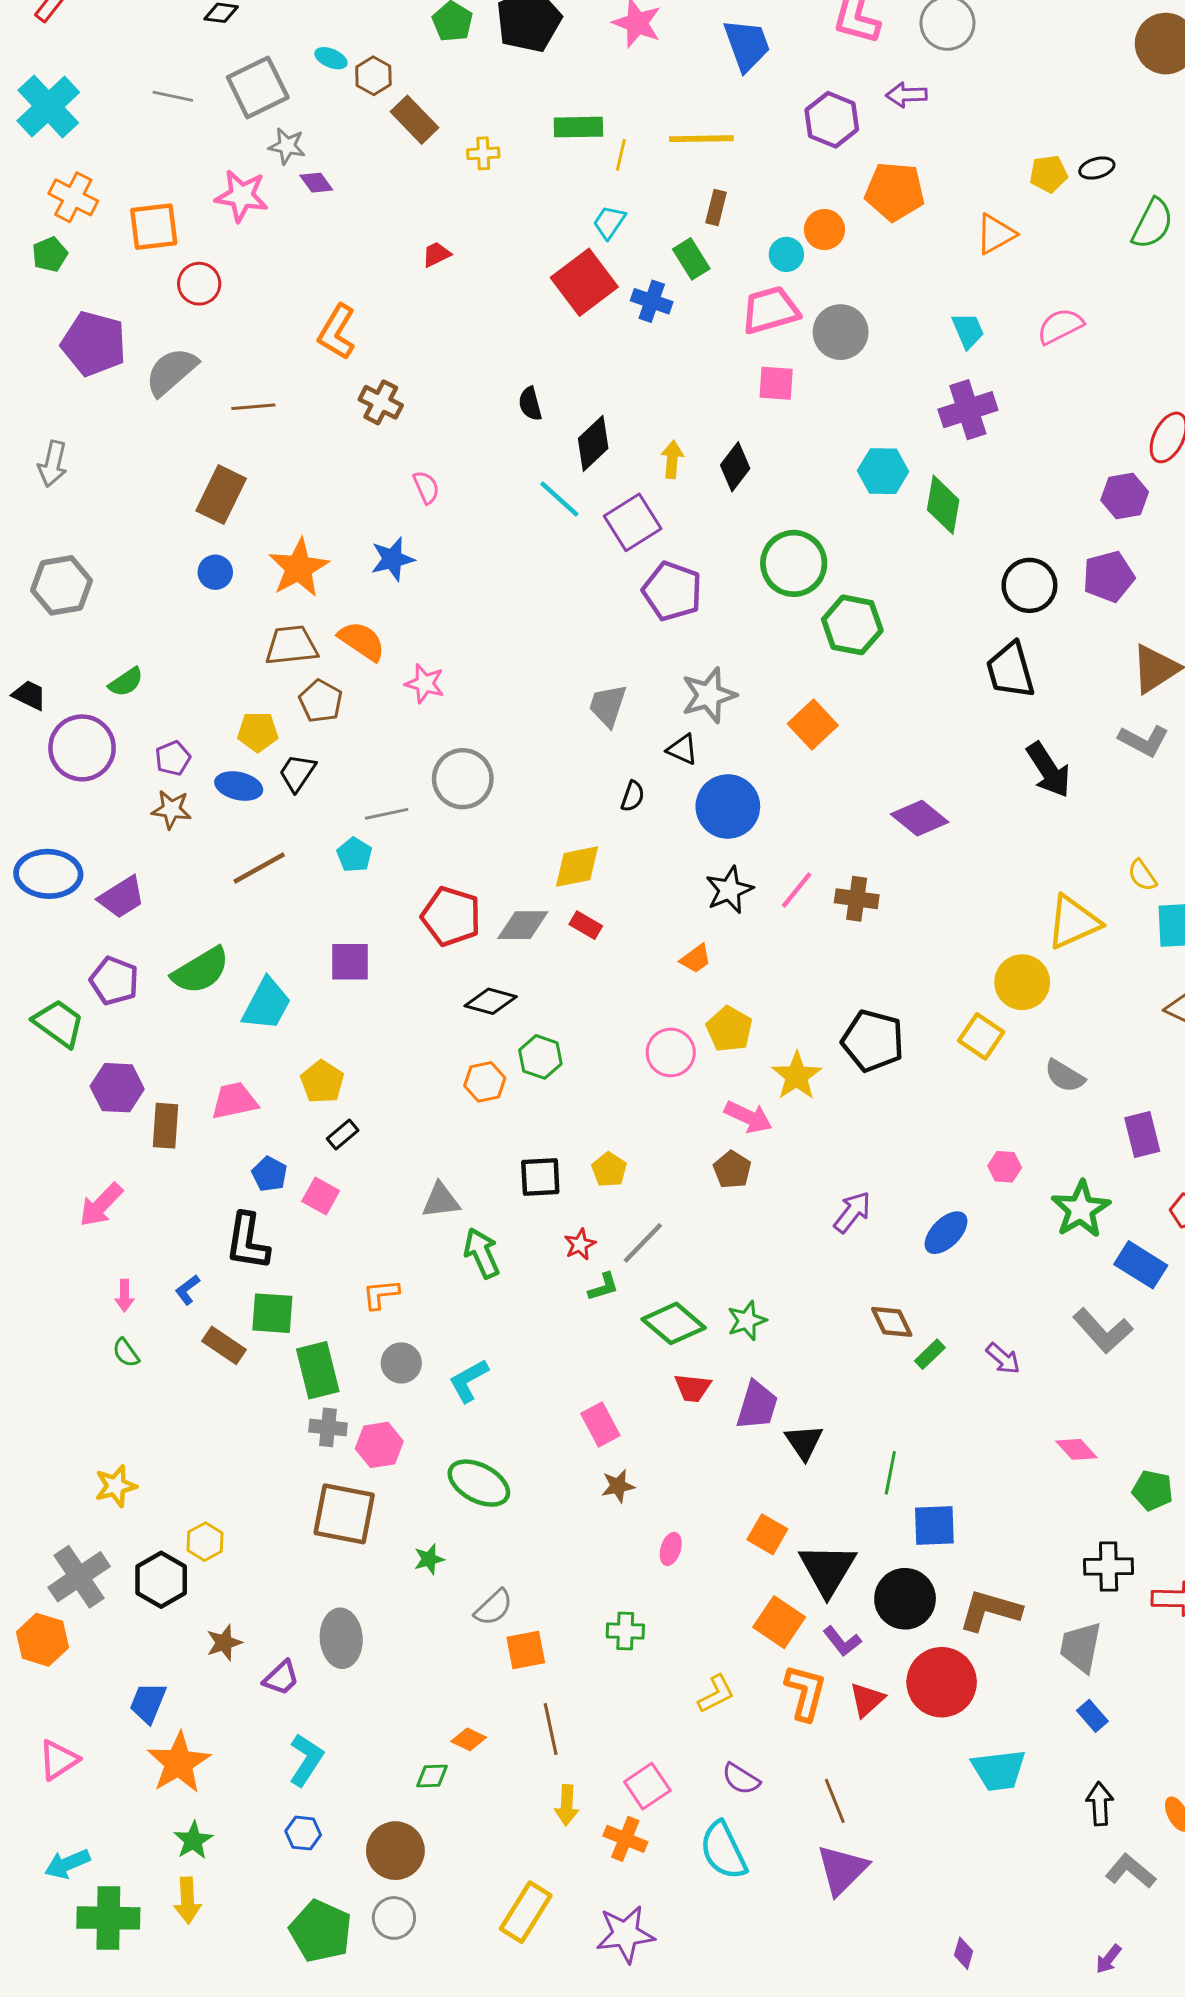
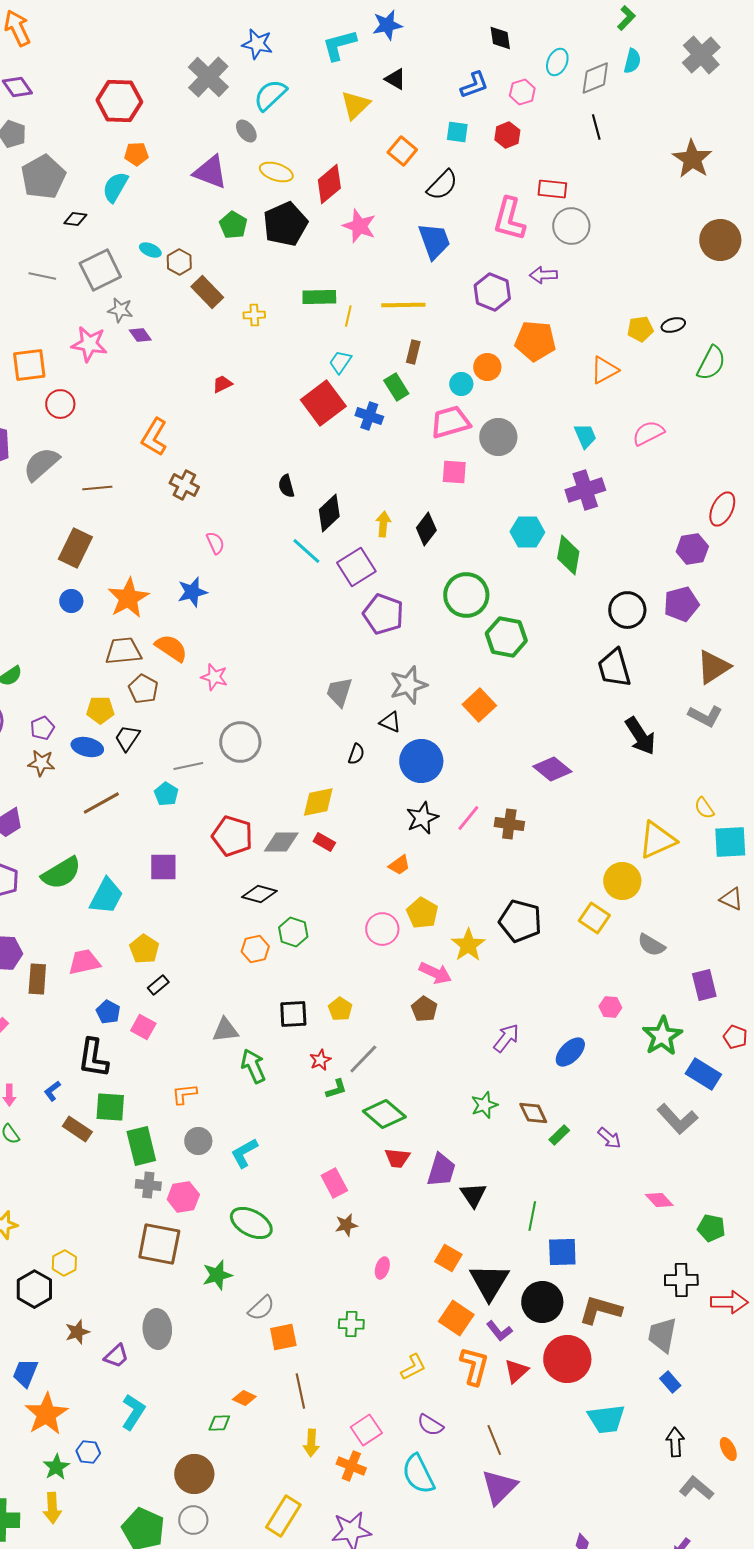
green star: (747, 1321) -> (484, 1105), moved
green star: (429, 1559) -> (217, 1275), size x1.4
blue hexagon: (303, 1833) -> (88, 1452), moved

